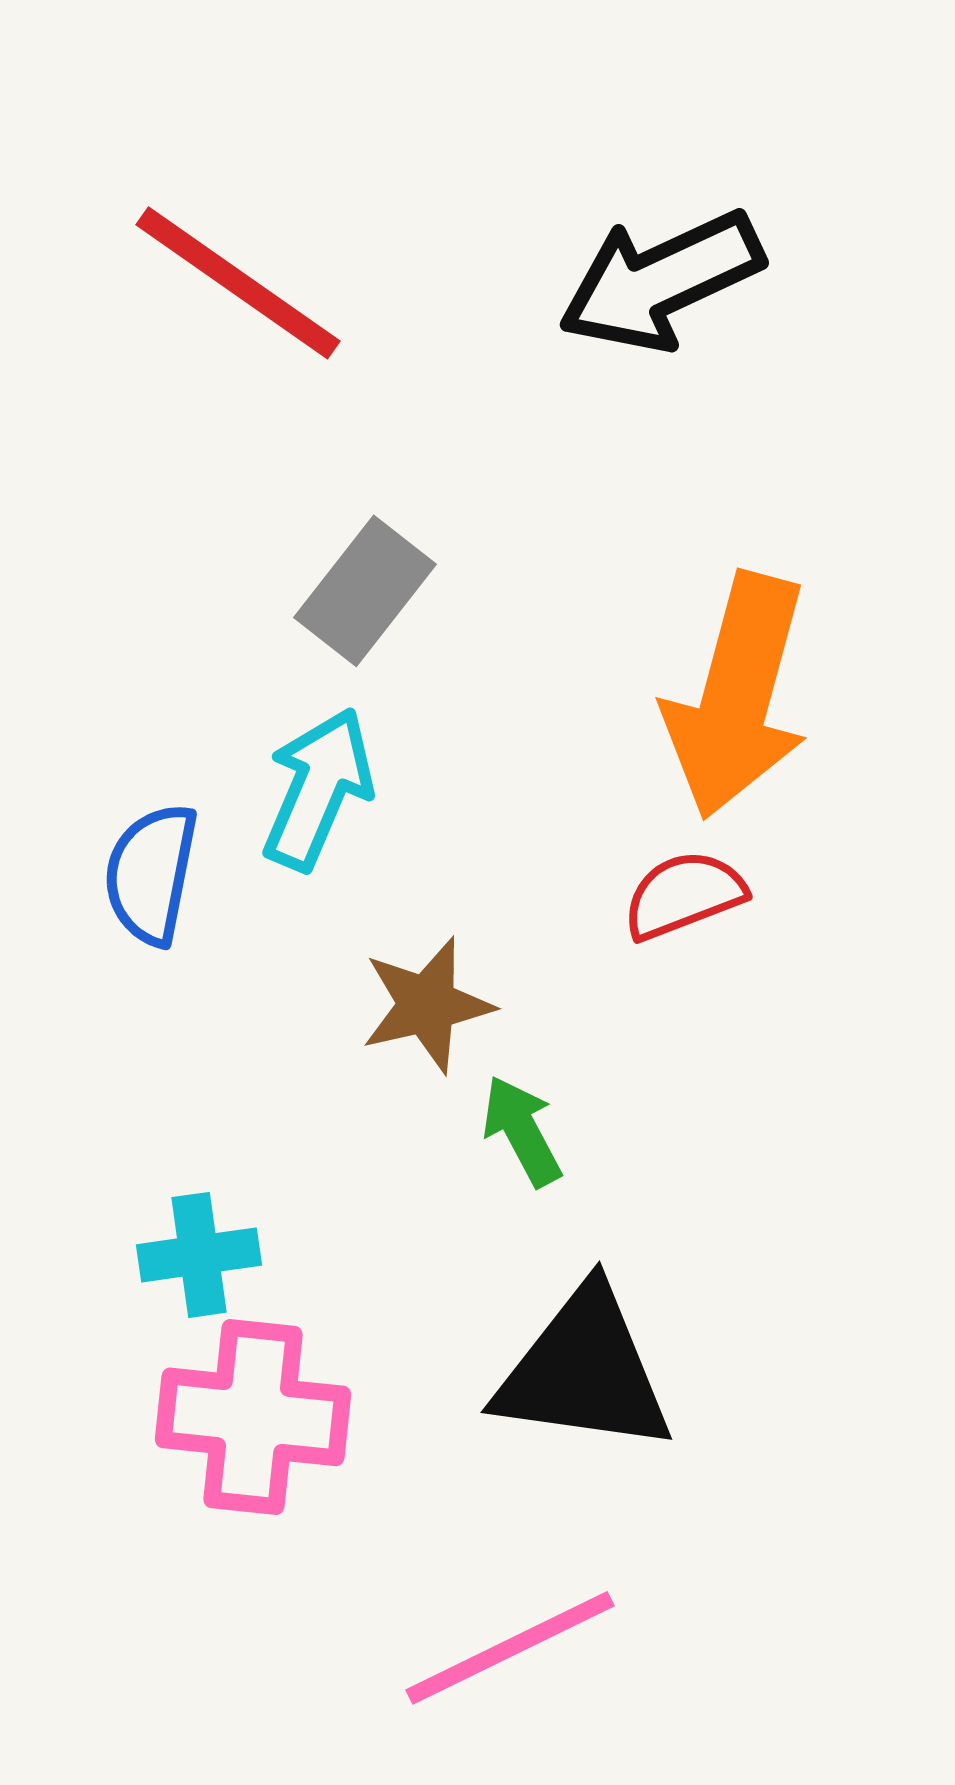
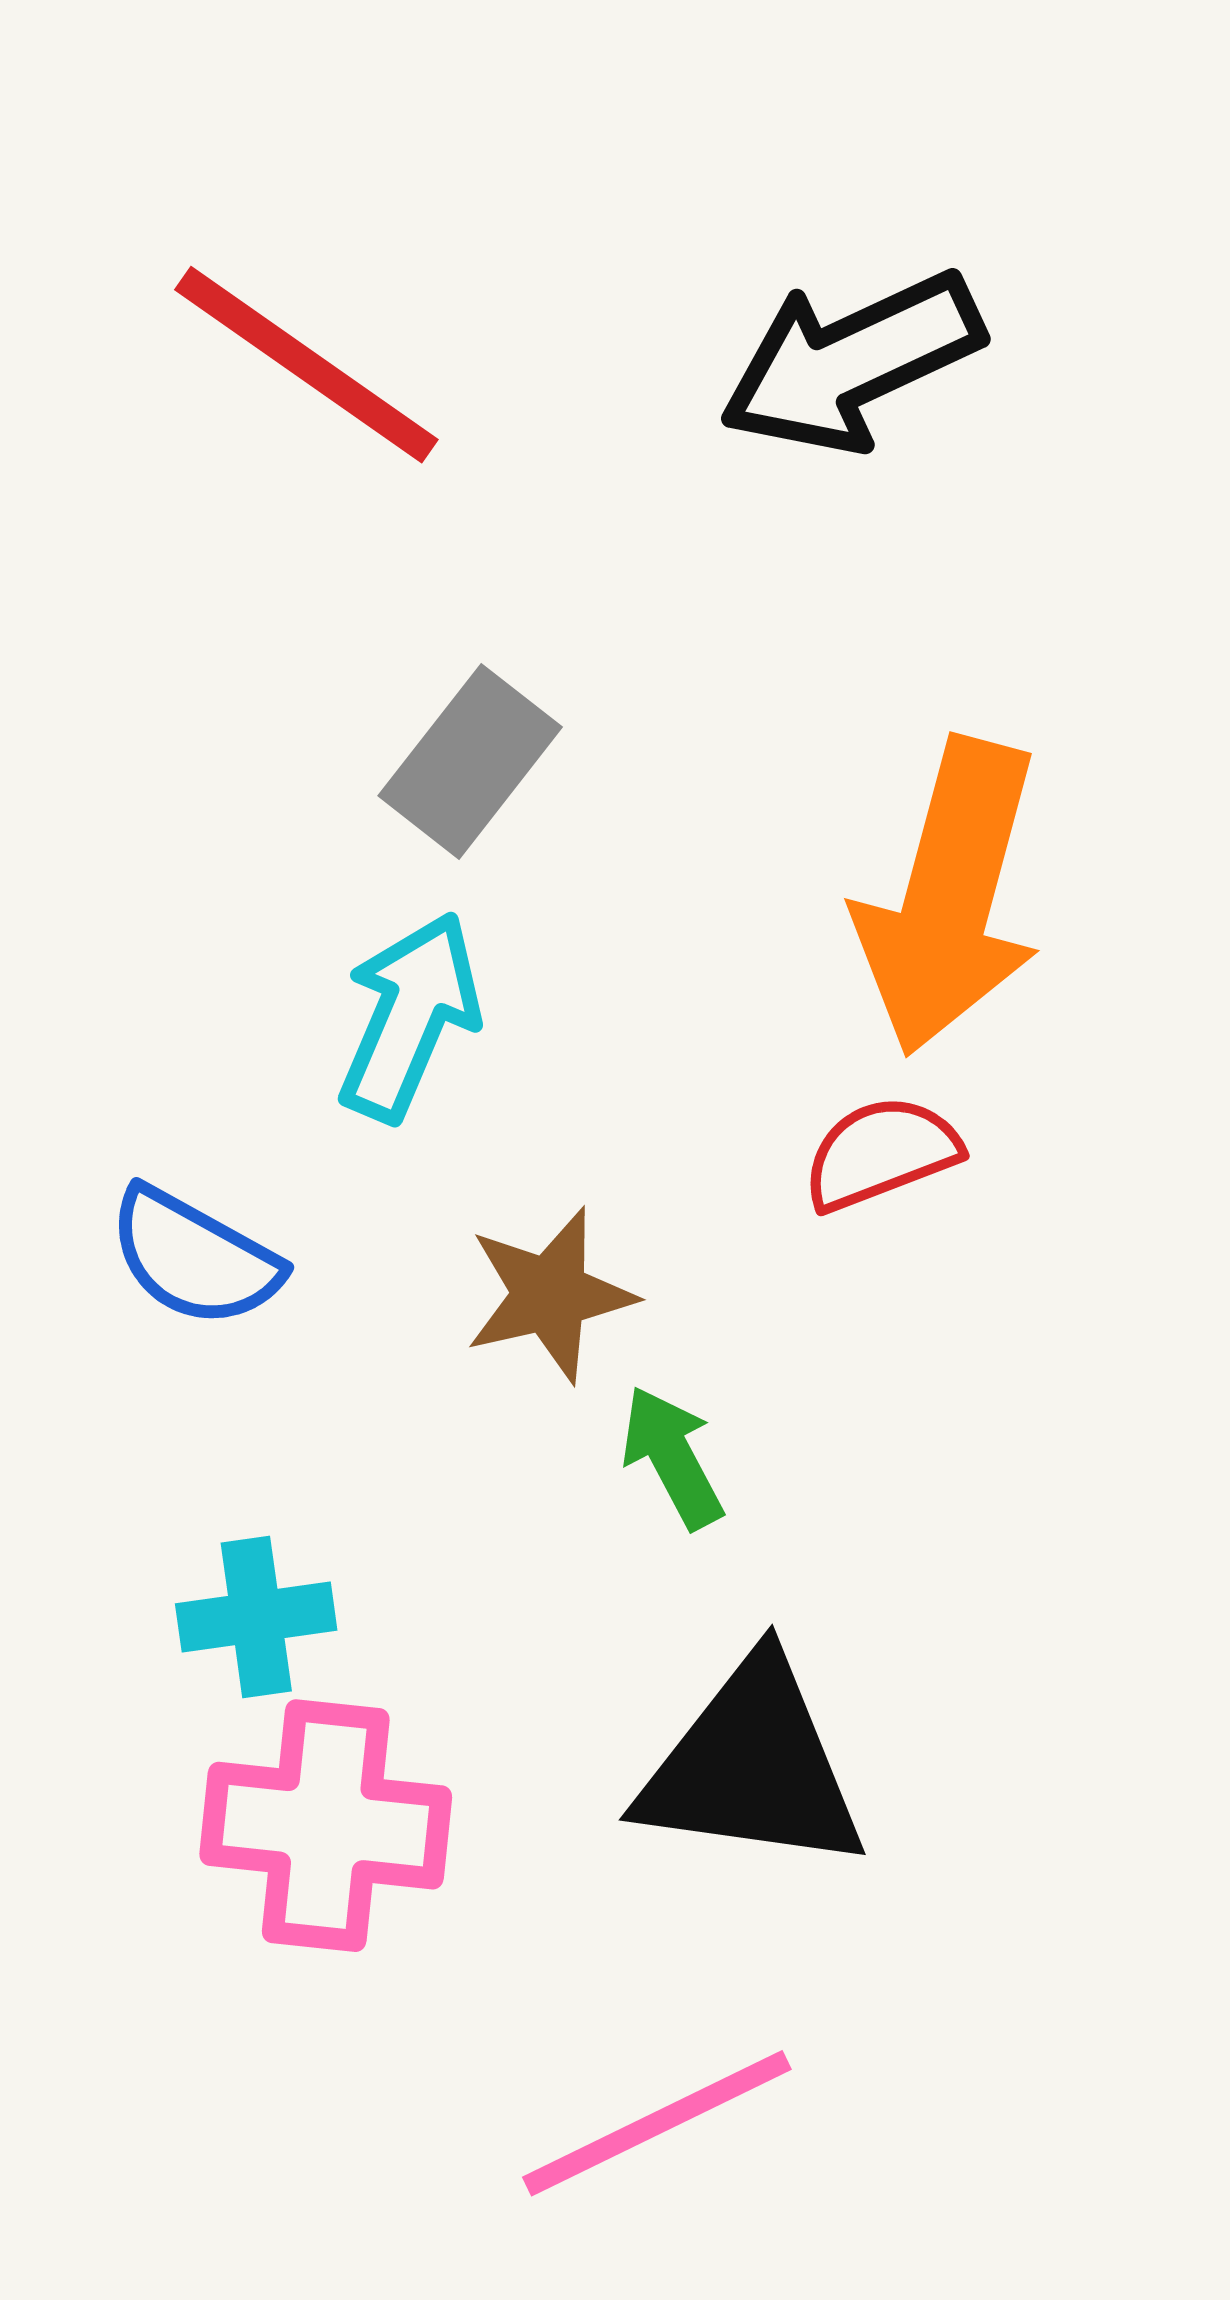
blue semicircle: (151, 874) -> (194, 1257), moved, turned -72

